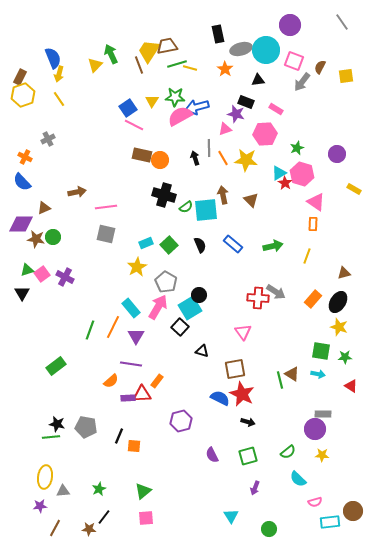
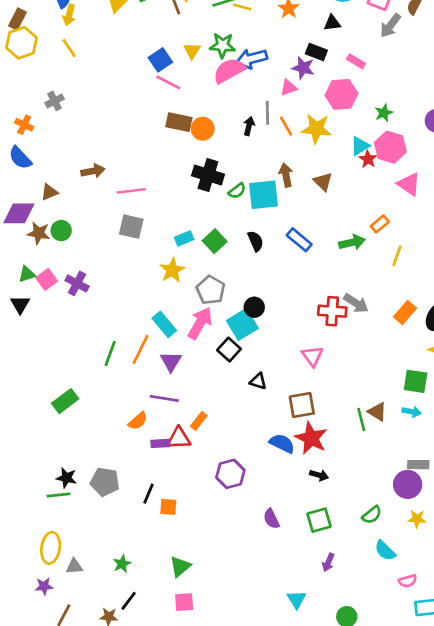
black arrow: (195, 158) -> (249, 126), turned 32
orange rectangle: (313, 224) -> (380, 224), moved, turned 48

